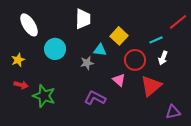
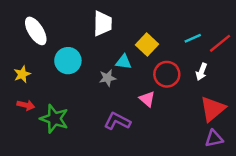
red line: (178, 22) -> (220, 43), moved
cyan line: (156, 40) -> (193, 38), moved
red triangle: (151, 86) -> (213, 109), moved

